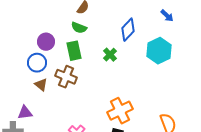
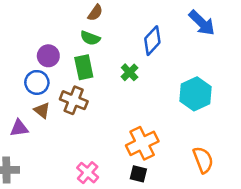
blue arrow: (167, 16) -> (202, 23), size x1.6
cyan hexagon: (159, 51) -> (195, 94), moved
purple triangle: (25, 113) -> (19, 128), moved

